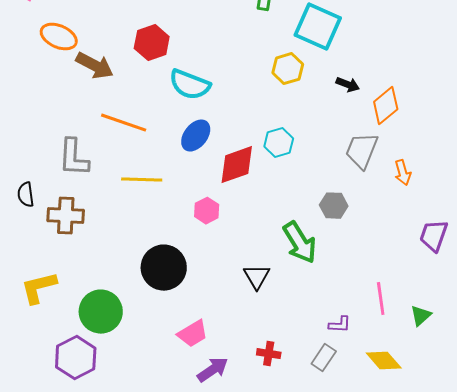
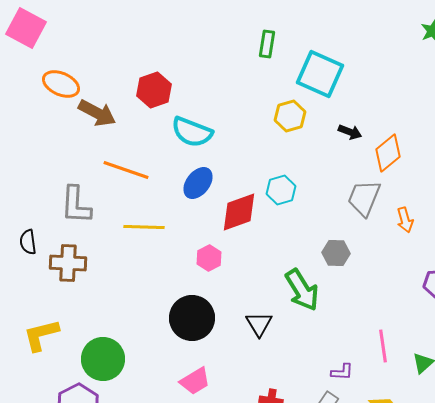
black circle: (164, 268) -> (192, 318), moved

